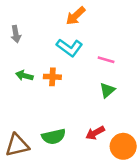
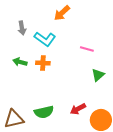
gray arrow: (16, 34) -> (22, 28), moved
cyan L-shape: (69, 48) -> (45, 39), moved
green triangle: (107, 90) -> (98, 75), moved

